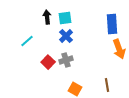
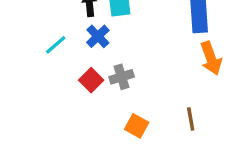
blue cross: (66, 36) -> (98, 36), moved

